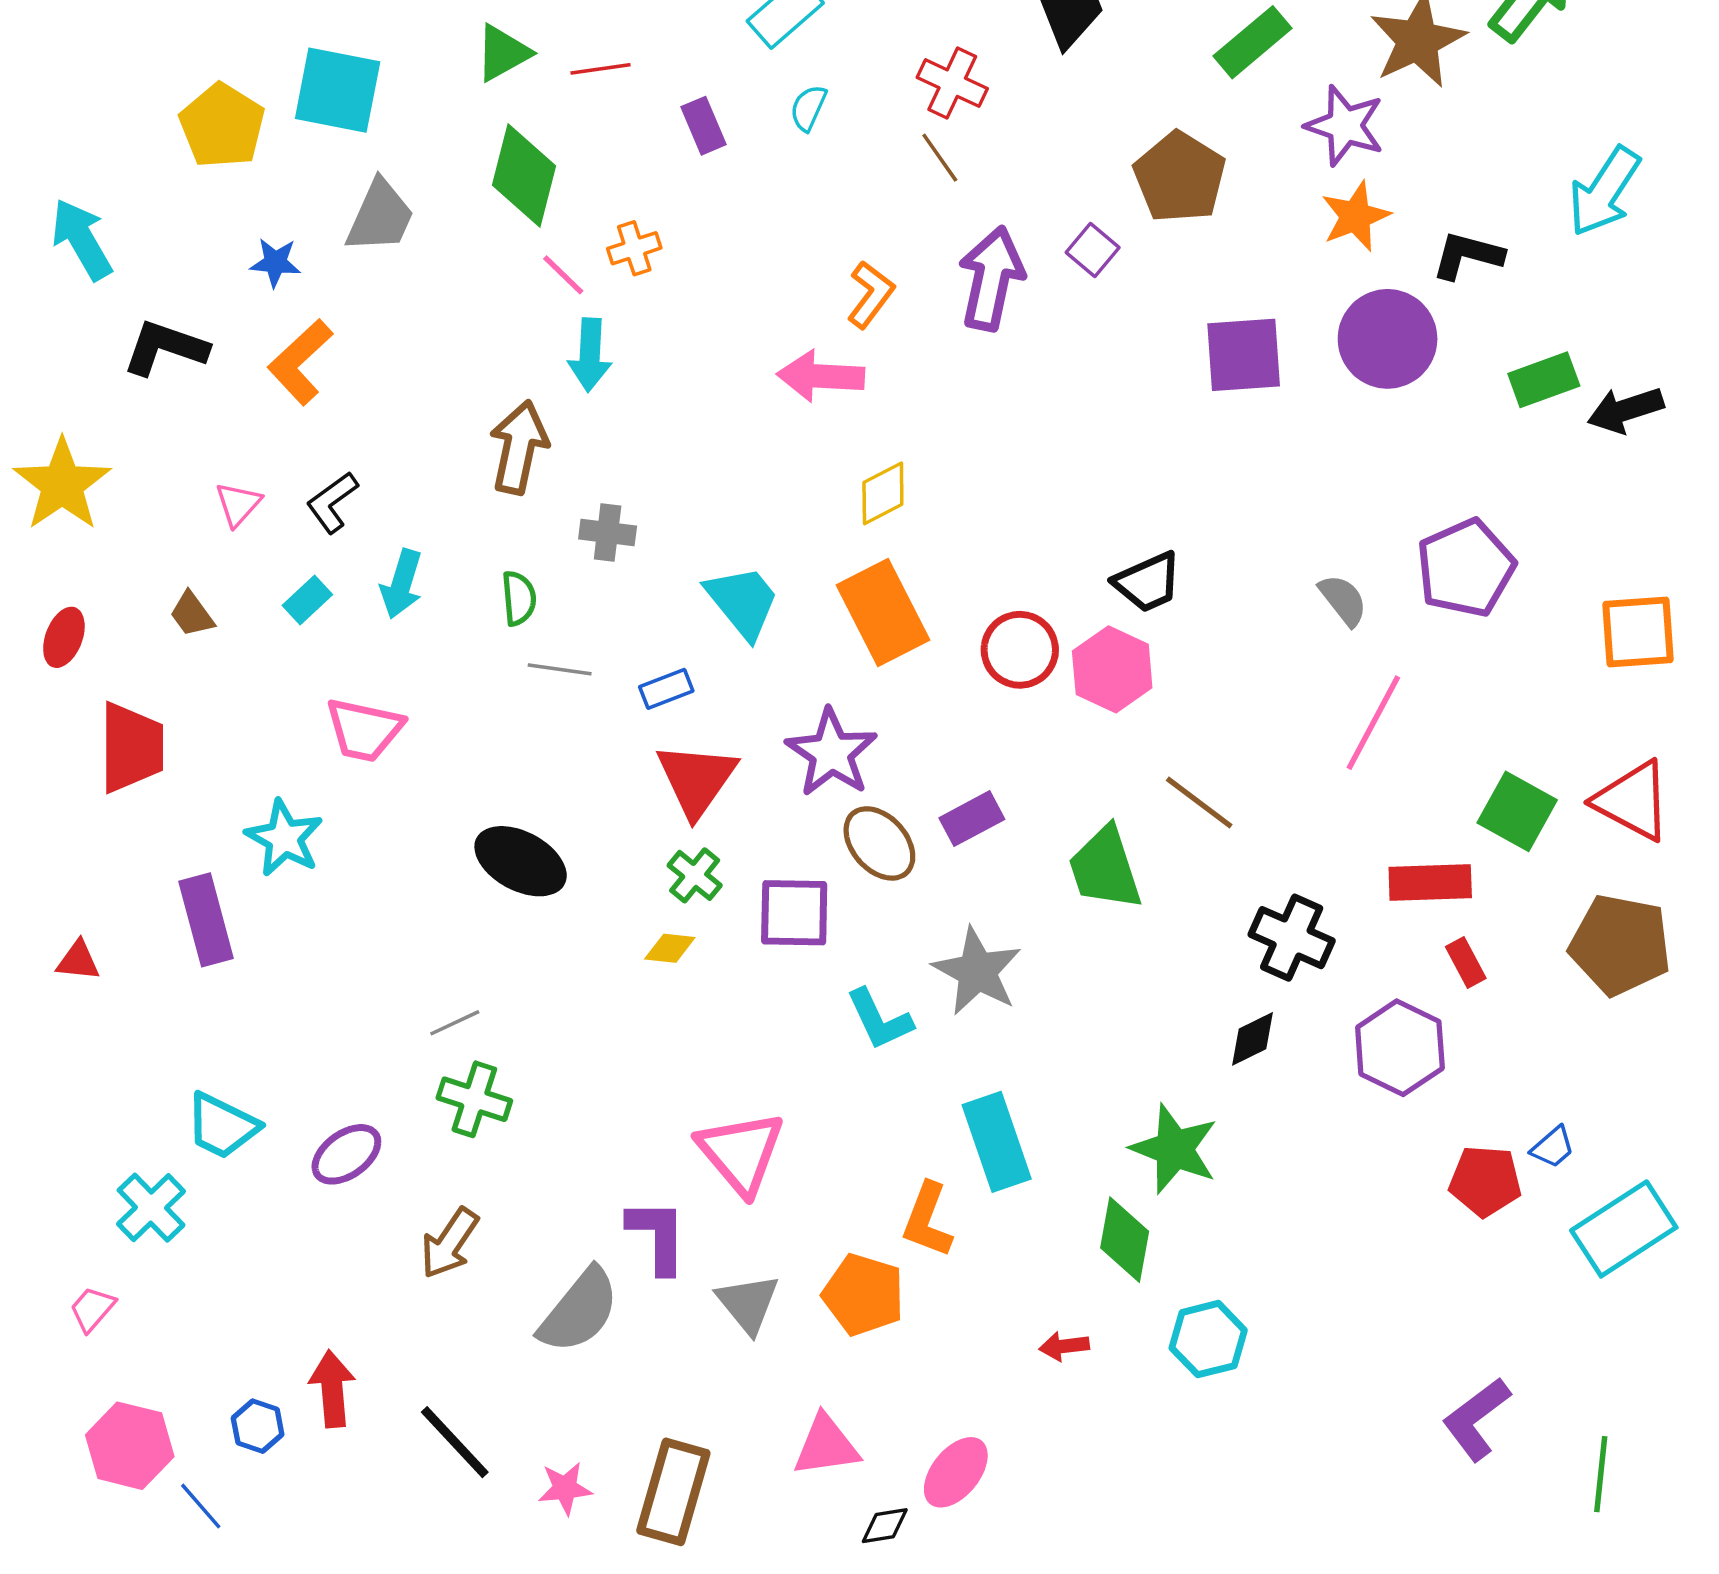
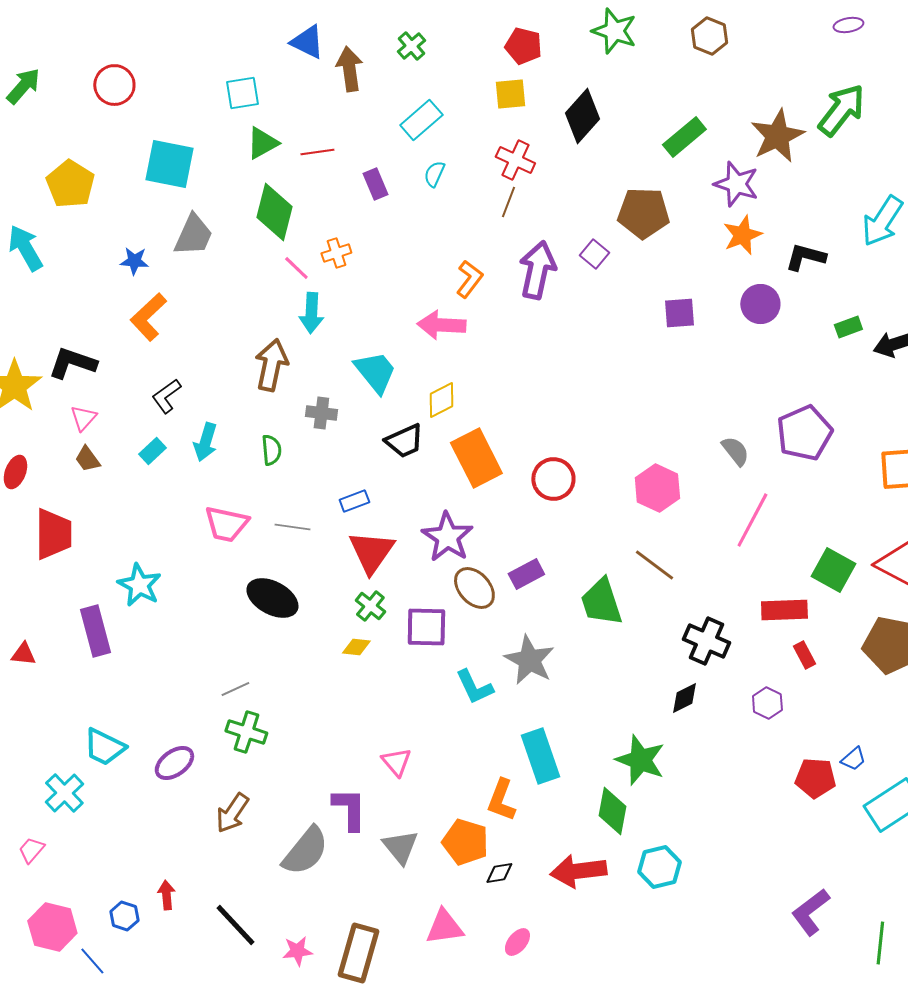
yellow pentagon: (222, 126) -> (70, 184), moved
brown line: (940, 158) -> (508, 202), turned 56
brown pentagon: (1180, 177) -> (643, 213), turned -30
purple circle: (1388, 339) -> (760, 304), size x0.7
black L-shape: (165, 348) -> (72, 363), moved
purple square: (1244, 355) -> (679, 313), size x0.7
green rectangle: (1544, 380) -> (848, 327), size x0.7
yellow diamond: (883, 493) -> (441, 400), moved
pink triangle: (238, 504) -> (83, 418), moved
black trapezoid: (1148, 582) -> (404, 441), moved
cyan trapezoid: (743, 602) -> (375, 372), moved
gray line: (560, 669) -> (292, 527), moved
pink hexagon: (1112, 669) -> (657, 488), moved
pink trapezoid: (364, 730) -> (226, 524), moved
purple hexagon: (1400, 1048) -> (767, 703), size x0.6
pink triangle: (741, 1153) -> (396, 762), size x0.6
red arrow: (1064, 1346) -> (578, 871), size x2.0
red arrow: (332, 1389) -> (166, 895), size x0.7
pink ellipse: (956, 1472) -> (517, 942), size x0.7
black diamond: (885, 1526) -> (499, 873), moved

